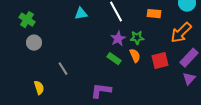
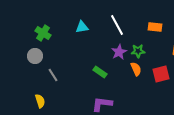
green cross: (27, 20) -> (43, 33), moved
green rectangle: (114, 59) -> (100, 72), moved
gray line: (63, 69) -> (53, 75), moved

